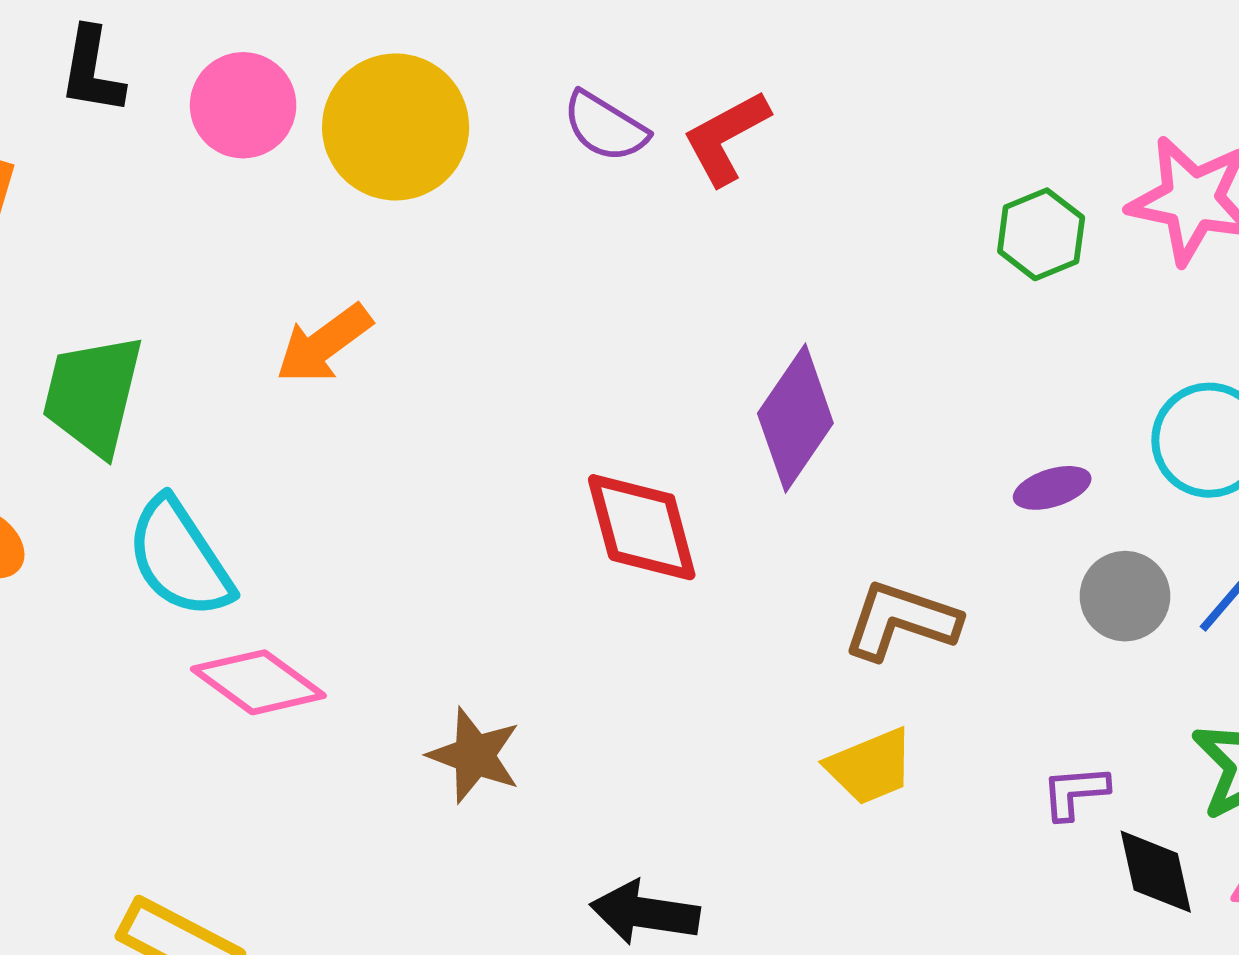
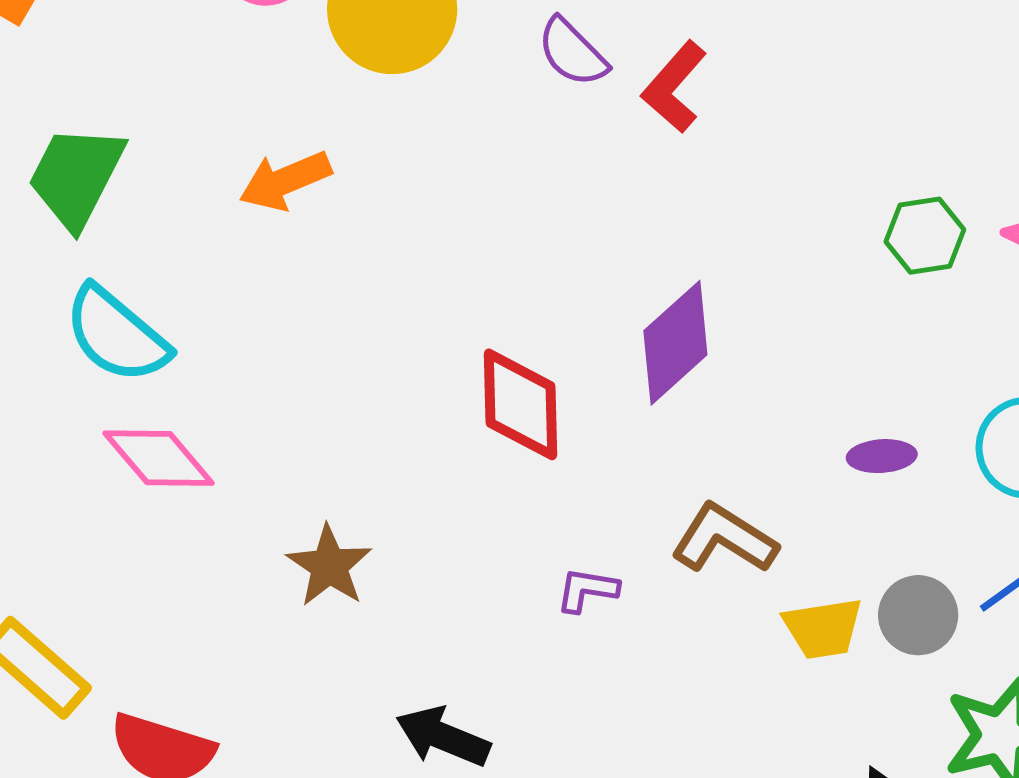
red L-shape: (726, 138) -> (674, 87), turned -34
cyan semicircle: (179, 558) -> (117, 335), turned -30
gray circle: (1125, 596) -> (918, 615), moved
yellow trapezoid: (870, 767) -> (823, 628), moved
purple L-shape: (1075, 792) -> (587, 590), moved

